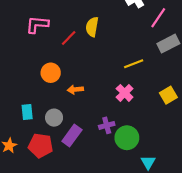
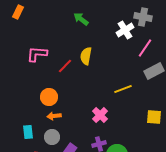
orange arrow: (75, 90) -> (54, 116), moved
pink cross: (125, 93) -> (100, 115), moved
yellow square: (168, 95) -> (154, 117), turned 35

